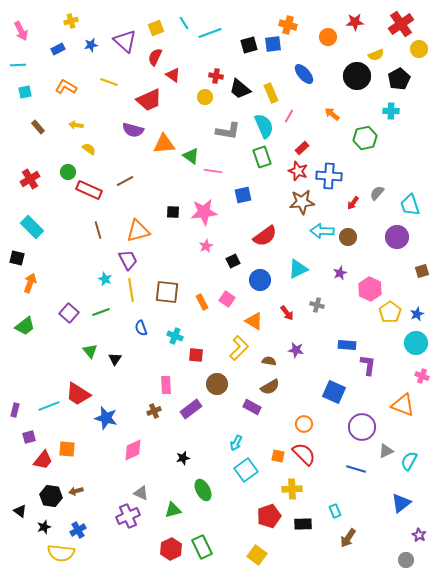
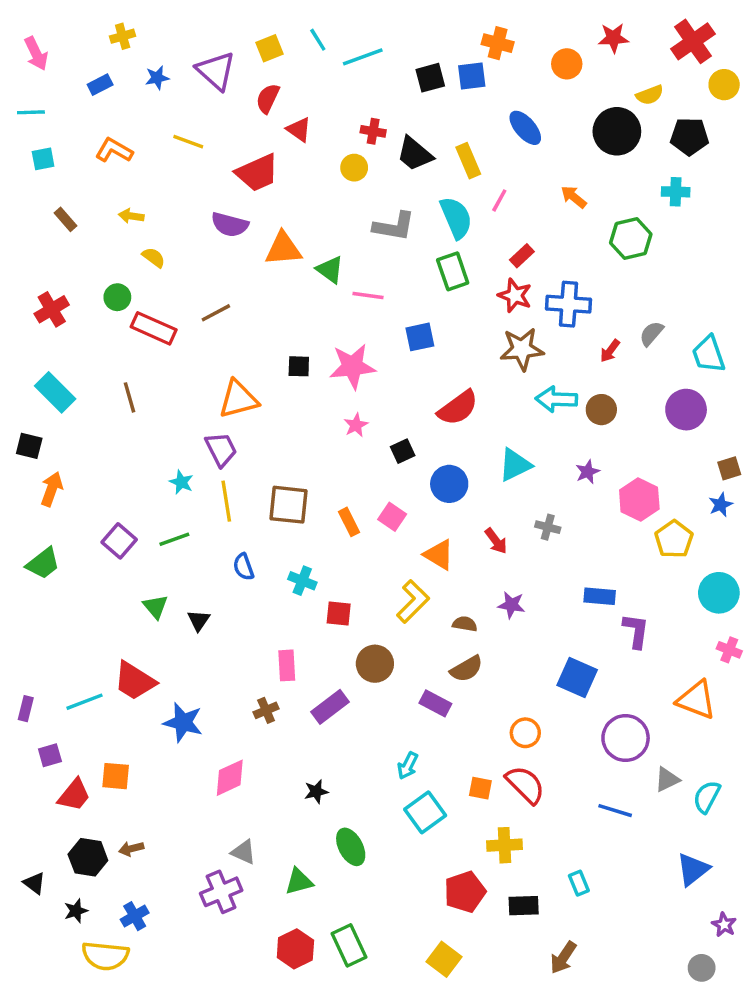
black pentagon: (399, 79) -> (689, 136), turned 30
brown line: (98, 230) -> (129, 397), moved
blue star: (417, 314) -> (721, 505), moved
brown arrow: (348, 538) -> (563, 958), moved

